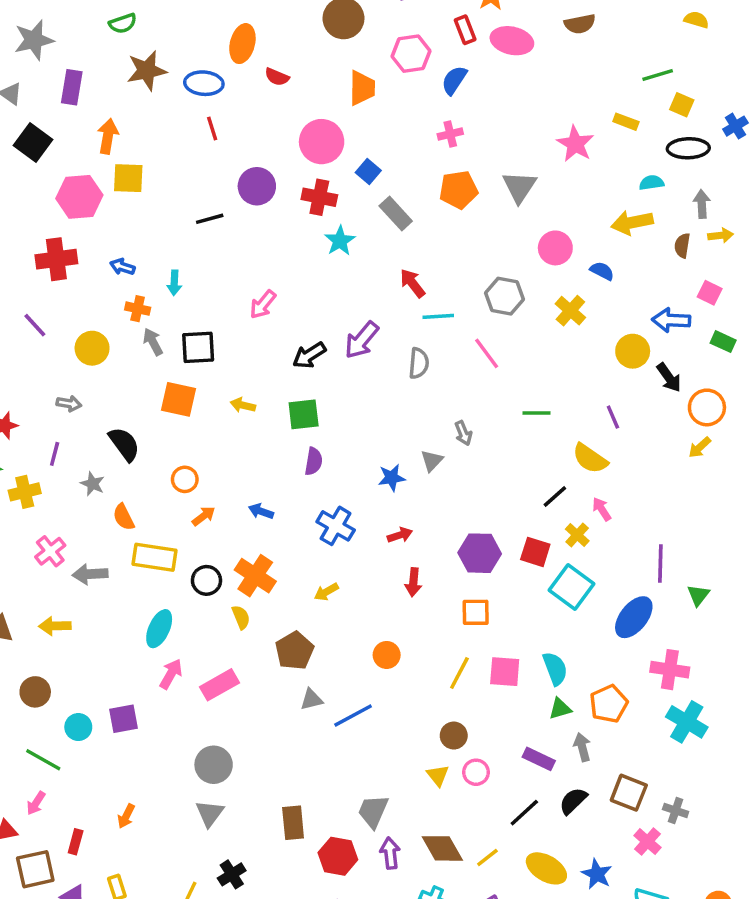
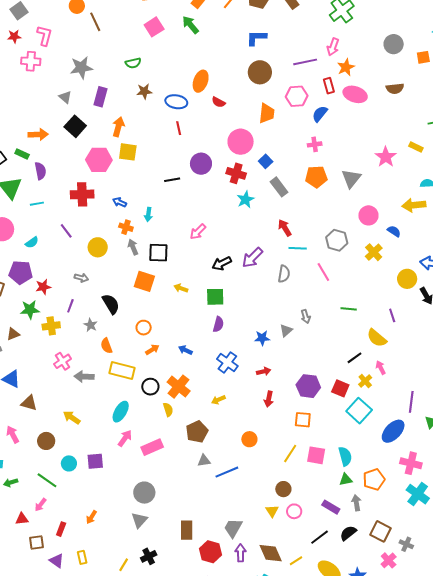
brown star: (147, 71) -> (144, 91), size x0.7
yellow arrow: (55, 626) -> (72, 418), moved, turned 30
brown square: (35, 869) -> (36, 543), size x0.7

